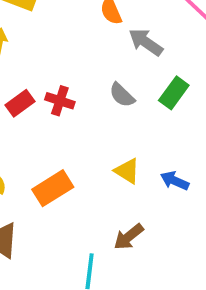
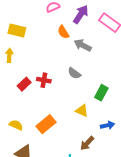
green rectangle: (174, 93) -> (101, 93), moved
blue arrow: (175, 181) -> (107, 125), moved, turned 152

